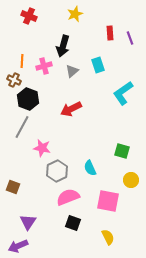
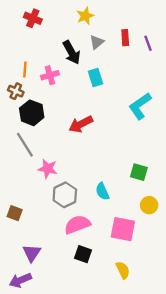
black arrow: (63, 46) -> (72, 52), turned -45
cyan rectangle: (98, 65) -> (96, 77), moved
gray triangle: (72, 71) -> (97, 42), moved
gray line: (22, 127) -> (25, 145), turned -60

